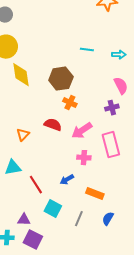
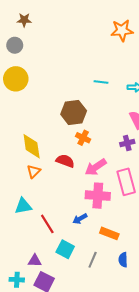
yellow diamond: (21, 75) -> (32, 146), moved
pink cross: (84, 158) -> (98, 196), size x1.6
blue semicircle: (108, 219) -> (123, 260), turned -32

